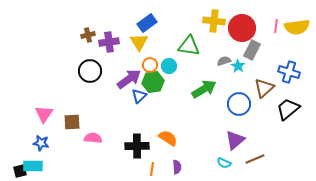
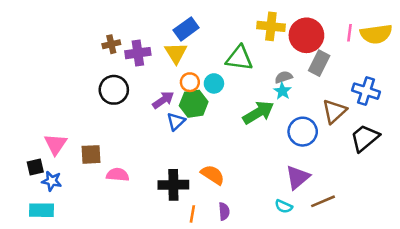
cyan star: (238, 66) -> (282, 91), moved
purple arrow: (129, 79) -> (163, 100), size x0.7
black square: (20, 171) -> (35, 167), moved

